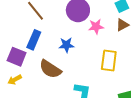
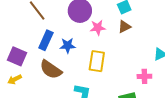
blue rectangle: (34, 40) -> (46, 40), moved
yellow rectangle: (109, 60) -> (97, 61), moved

